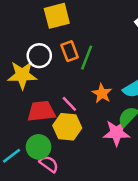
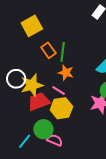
white circle: (39, 56) -> (16, 79), moved
yellow star: (22, 75) -> (32, 85), moved
orange star: (102, 93) -> (66, 73), moved

